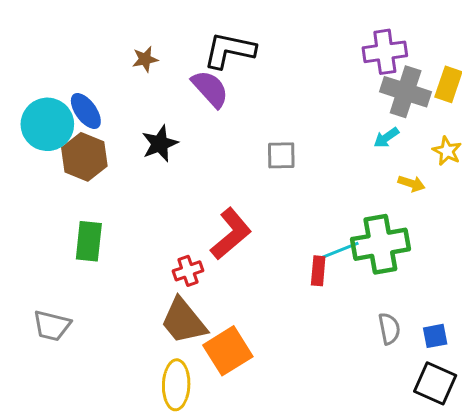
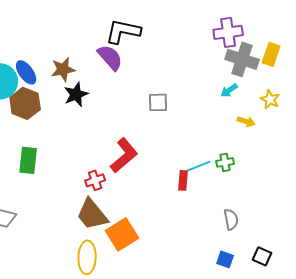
brown star: (145, 59) -> (63, 69), moved, size x1.4
green cross: (380, 244) -> (225, 162), size x0.5
blue square: (435, 336) -> (225, 259), moved, turned 30
black square: (435, 383) -> (262, 256), size x0.7

